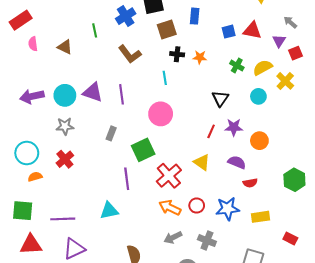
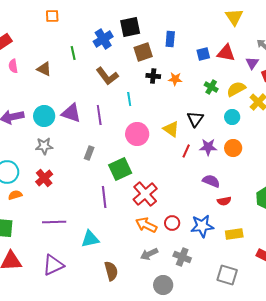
cyan line: (165, 78) -> (129, 99), moved
orange circle: (259, 141) -> (233, 148), moved
yellow triangle: (202, 162) -> (171, 129), moved
cyan triangle: (109, 211) -> (90, 239), moved
purple line: (63, 219) -> (54, 222), moved

